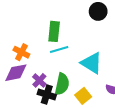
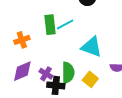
cyan line: (59, 49) -> (65, 24), moved
orange cross: (21, 52) -> (22, 40), moved, turned -35

